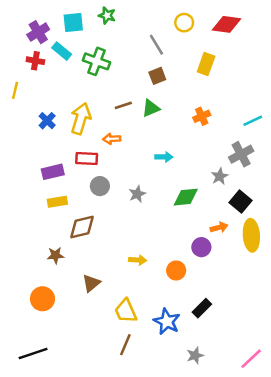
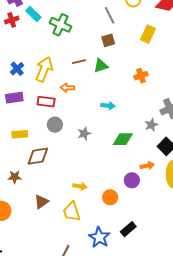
red cross: (35, 61) -> (12, 20), turned -32
purple rectangle: (53, 172) -> (14, 98), moved
yellow trapezoid: (126, 311) -> (72, 212), moved

